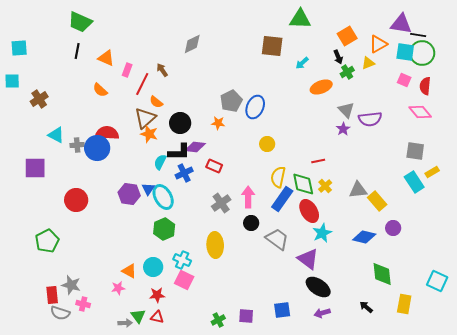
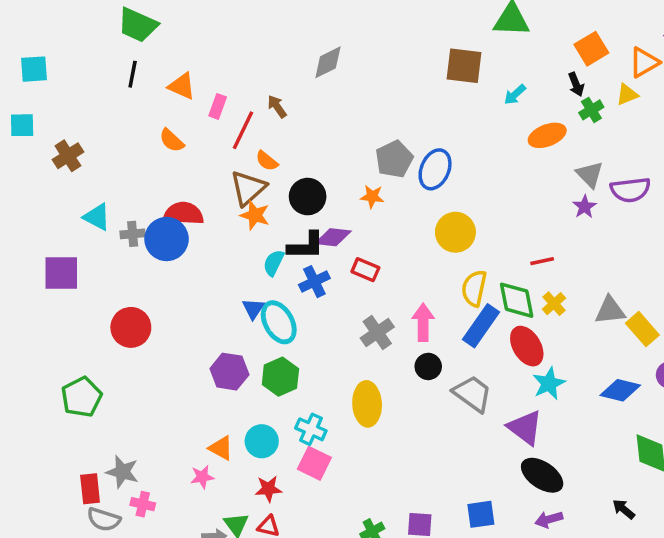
yellow circle: (267, 144) -> (455, 232), size x1.5
purple hexagon: (129, 194) -> (229, 372), moved

